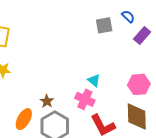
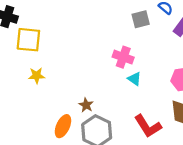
pink cross: (85, 99) -> (123, 57), moved

